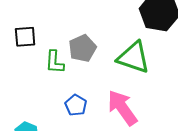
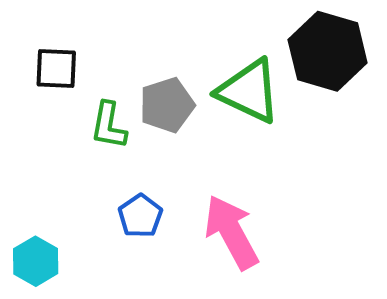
green triangle: (134, 57) -> (249, 91), moved

